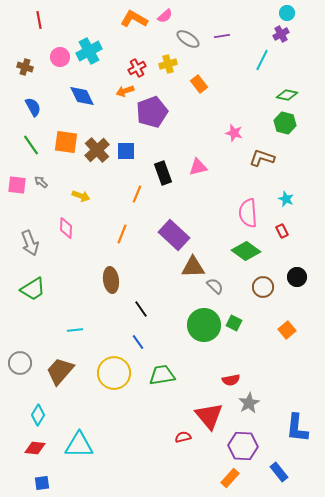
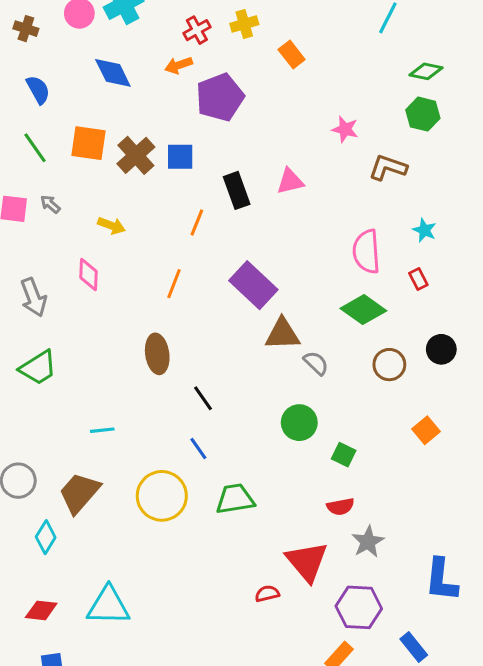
green square: (234, 323) -> (344, 455), moved
green circle: (204, 325) -> (299, 423), size x0.7
cyan diamond: (38, 415) -> (46, 537), moved

